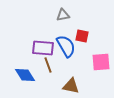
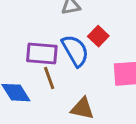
red square: (82, 36) -> (98, 36), turned 32

